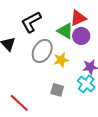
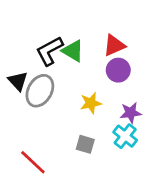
green triangle: (65, 31) -> (73, 51), moved
gray ellipse: (42, 51) -> (40, 91), moved

